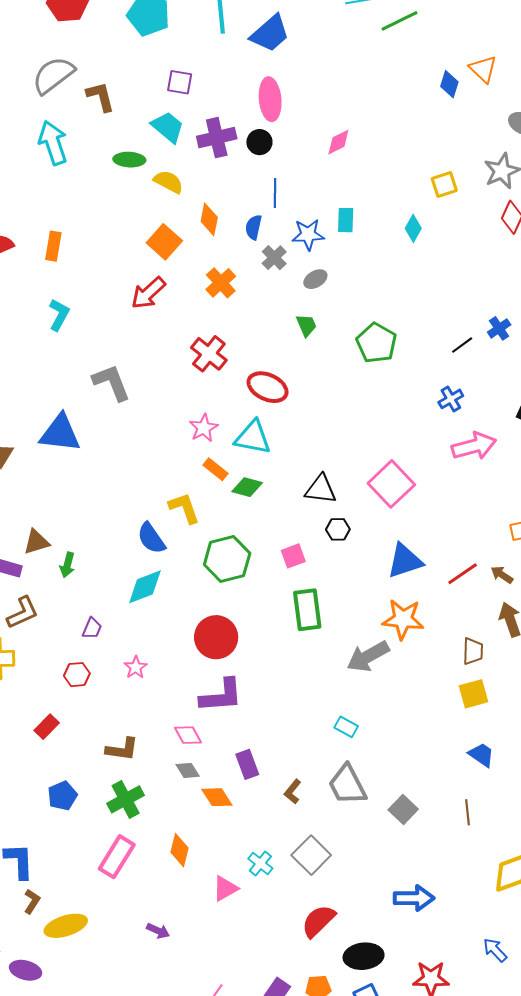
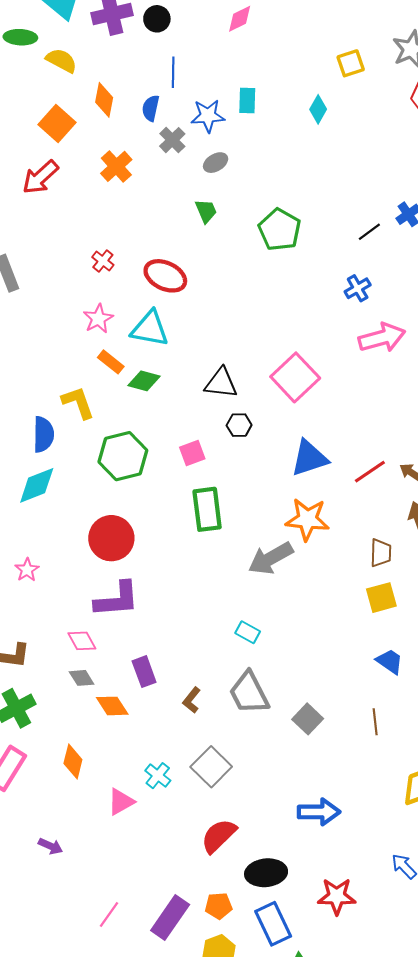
red cross: (209, 354) -> (103, 261), moved, size x0.6
blue semicircle: (151, 538) -> (43, 434), turned -144

